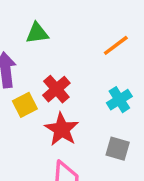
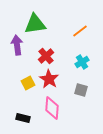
green triangle: (37, 33) -> (35, 24), size x1.6
yellow square: (25, 105) -> (28, 83), moved

